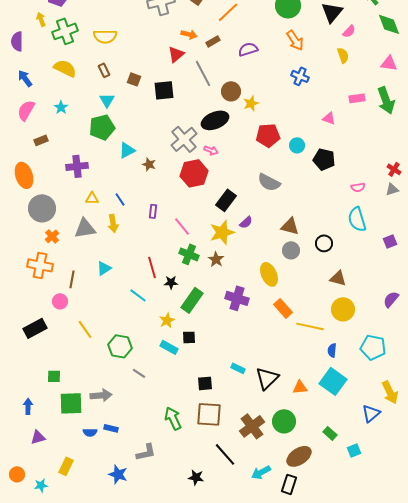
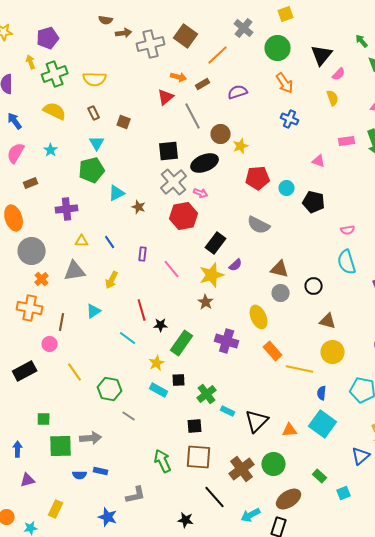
black square: (164, 90) -> (169, 151), moved
yellow arrow: (113, 223) -> (112, 280), moved, turned 36
green cross: (189, 254) -> (207, 394), moved, turned 30

